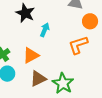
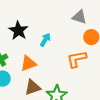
black star: (25, 13) -> (18, 30), moved

